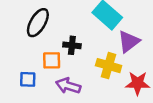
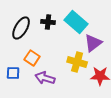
black cross: (72, 45) -> (48, 22), moved
orange square: (52, 60) -> (32, 58), turned 35

